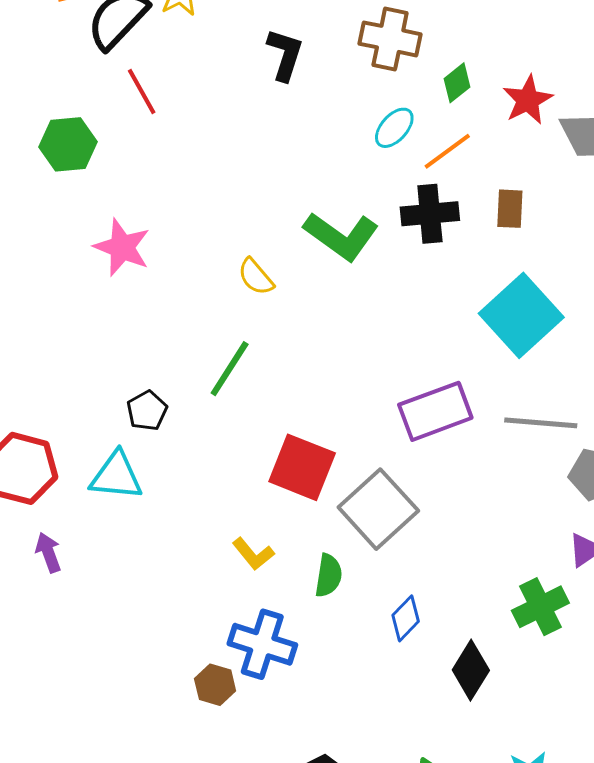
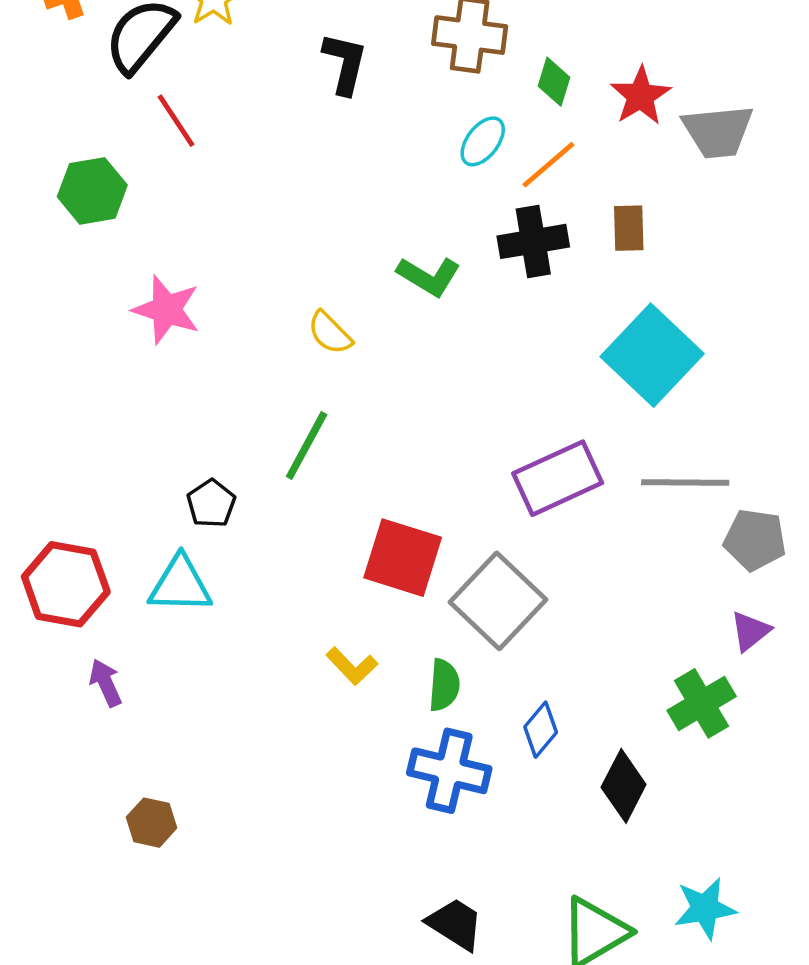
green diamond: (457, 83) -> (554, 82), turned -30
green L-shape: (341, 236) -> (429, 276), size x0.7
blue cross: (262, 644) -> (449, 771), moved
brown hexagon: (215, 685) -> (152, 823), moved

